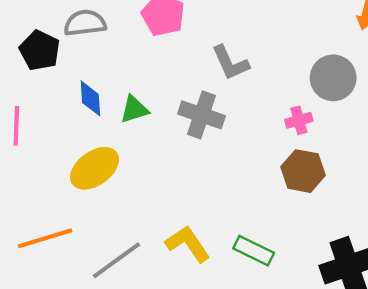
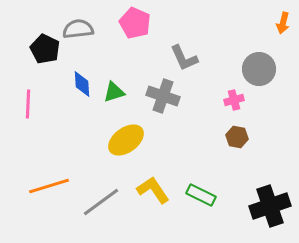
yellow ellipse: (95, 168) -> (126, 140), moved
brown hexagon: (303, 171) -> (237, 137), size x0.7

